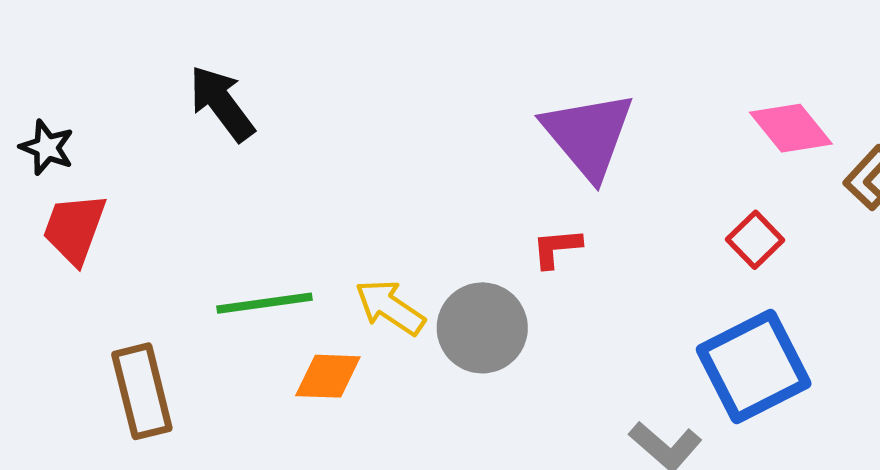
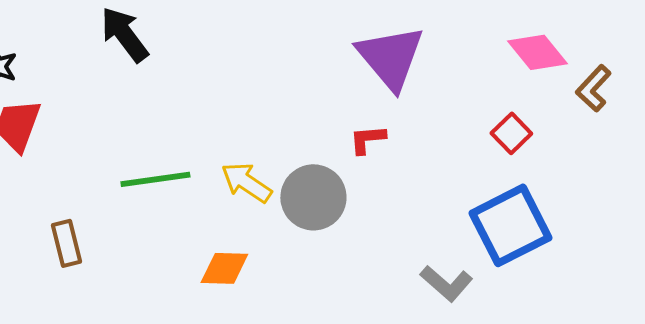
orange diamond: (328, 376) -> (224, 268), moved
brown rectangle: (142, 391) -> (66, 243), size x0.7

